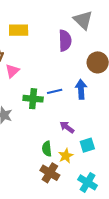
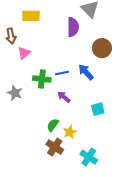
blue arrow: (81, 89) -> (86, 72), turned -42
purple arrow: (67, 127) -> (64, 97), moved
cyan square: (87, 145) -> (98, 109), moved
green semicircle: (47, 149) -> (53, 125), turned 40

